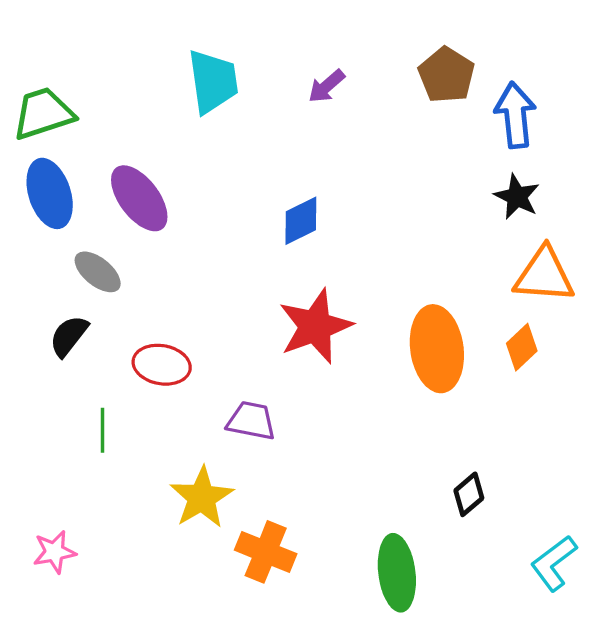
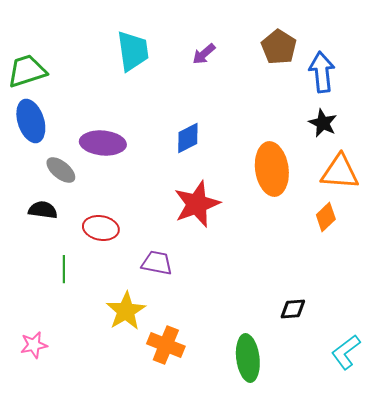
purple ellipse: (139, 198) -> (103, 143), moved, turned -48
black semicircle: (69, 336) -> (43, 210), turned 60
orange ellipse: (437, 349) -> (272, 169), moved
black diamond: (469, 494) -> (293, 309), turned 36

